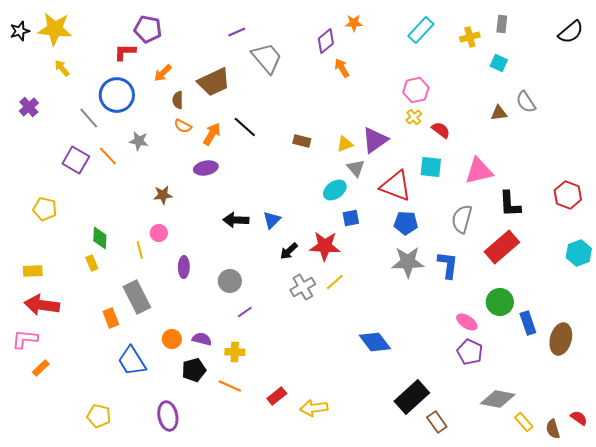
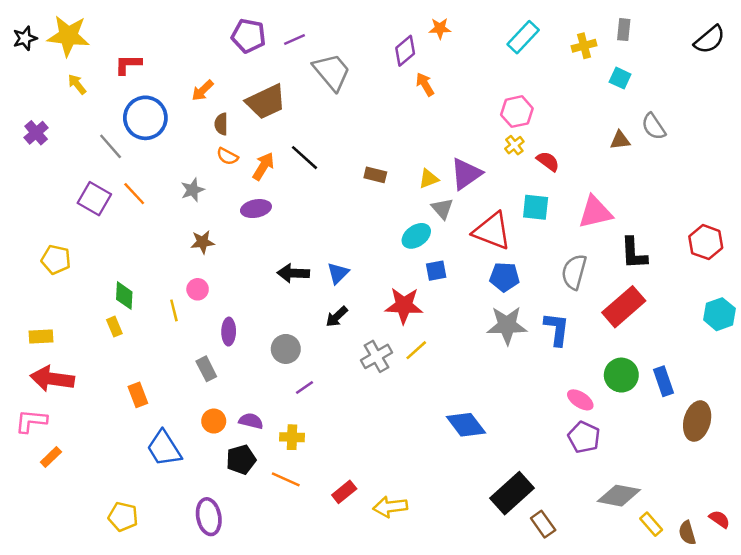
purple pentagon: (148, 29) -> (249, 36), moved
red L-shape: (125, 52) -> (128, 64), moved
gray star: (139, 141) -> (193, 190), moved, turned -30
black arrow: (289, 251) -> (337, 317), moved
gray rectangle: (137, 297) -> (206, 369), moved, size x0.6
blue rectangle: (528, 323) -> (664, 381), moved

